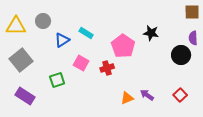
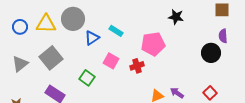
gray circle: (43, 21) -> (73, 19), size x1.5
black star: (151, 33) -> (176, 17), moved
pink pentagon: (123, 46) -> (153, 44), turned 30
green square: (57, 80) -> (87, 78), turned -35

